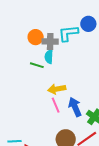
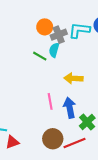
gray cross: (50, 41) -> (59, 35), turned -35
yellow arrow: (57, 89) -> (73, 78), moved

